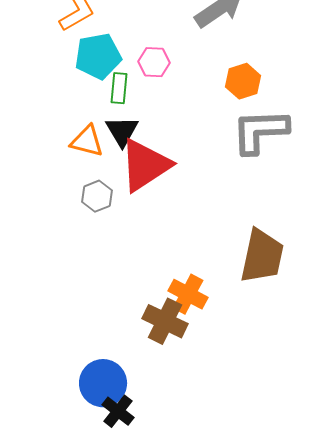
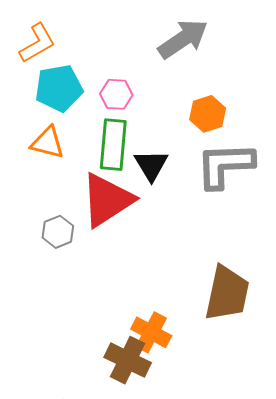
green rectangle: (119, 88) -> (113, 145), moved, size x1.6
black triangle: (122, 131) -> (151, 165), moved
orange triangle: (87, 141) -> (48, 143), moved

